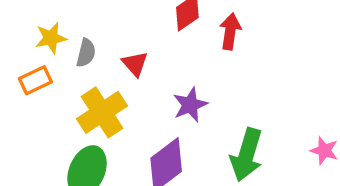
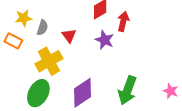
orange rectangle: (35, 80) -> (13, 41), turned 48
purple star: (190, 105) -> (104, 40), moved, turned -30

